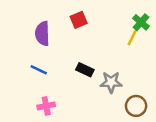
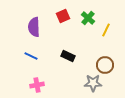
green cross: (141, 22) -> (88, 18), moved
gray star: (111, 82) -> (93, 83), moved
brown circle: (136, 106) -> (105, 65), moved

